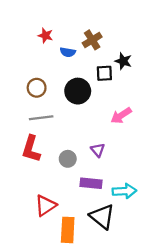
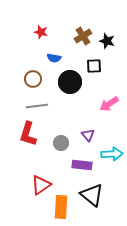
blue semicircle: (68, 52) -> (54, 58), moved
black star: (123, 61) -> (107, 41), moved
cyan arrow: (124, 191) -> (112, 154), moved

